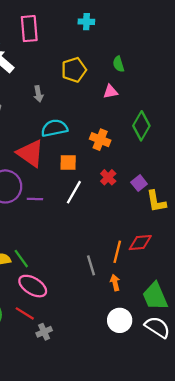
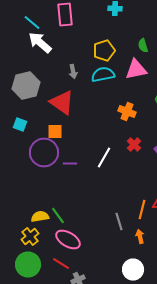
pink triangle: (110, 92) -> (136, 70), size x1.6
cyan semicircle: (54, 128) -> (103, 74), moved
red triangle: (30, 153) -> (62, 102), moved
orange square: (68, 162) -> (55, 132), moved
white circle: (120, 320) -> (133, 270), moved

